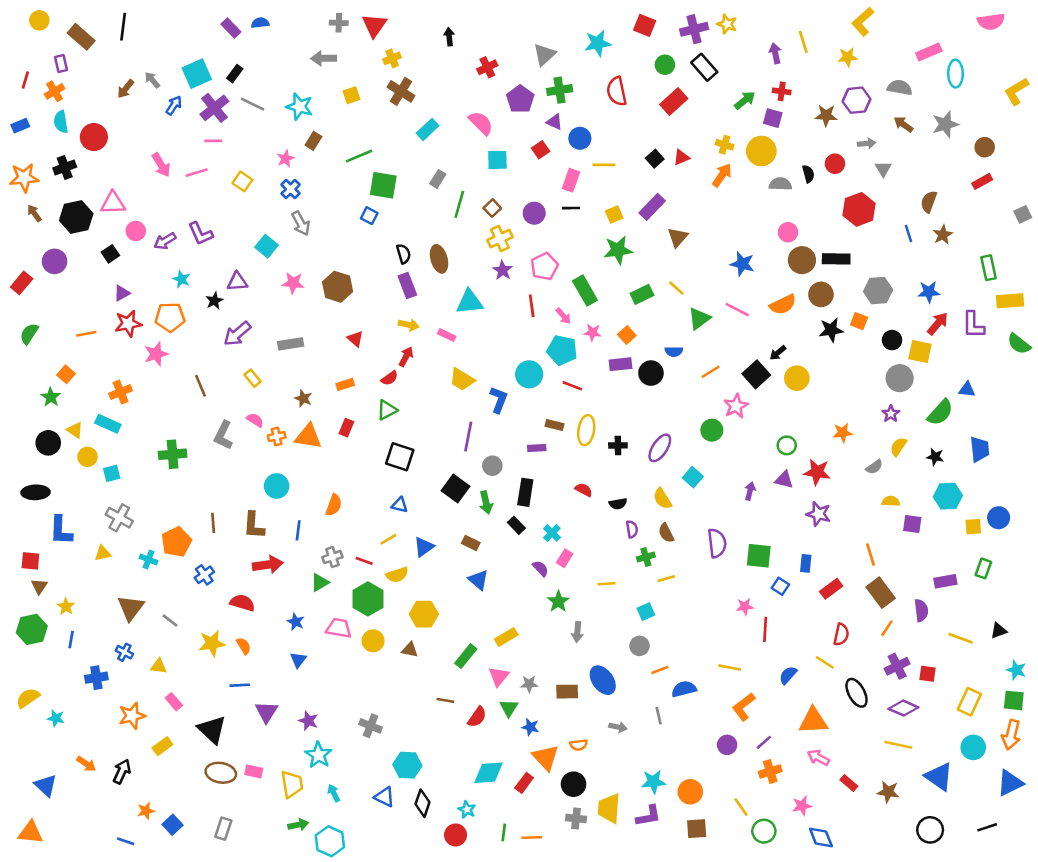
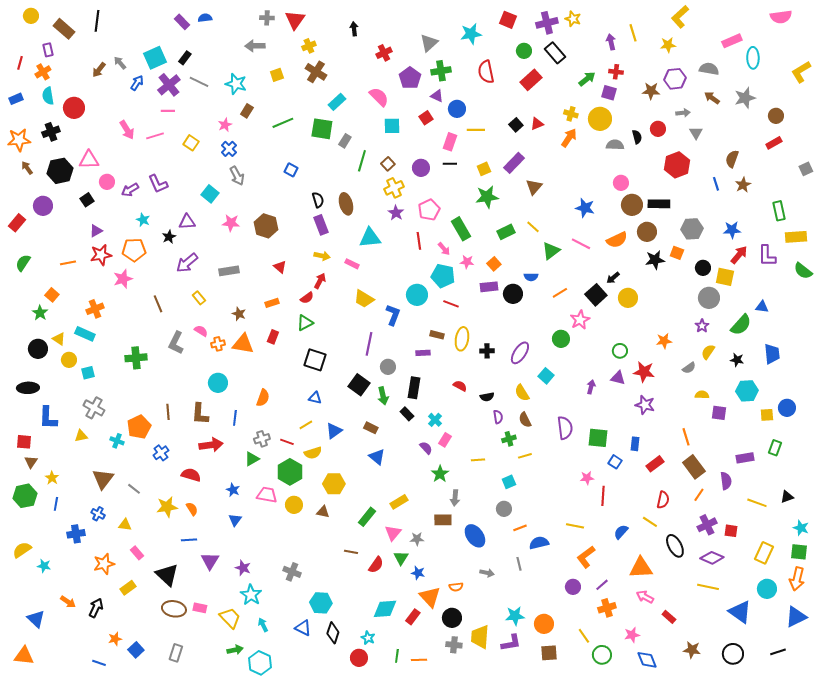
green square: (383, 185) -> (322, 129), moved
brown rectangle: (567, 692) -> (443, 520), moved
yellow trapezoid: (292, 784) -> (230, 618), turned -35
brown star: (888, 792) -> (692, 650), moved

